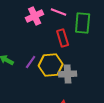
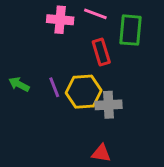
pink cross: (35, 16) -> (60, 20), turned 30
purple line: (31, 62) -> (54, 87), turned -56

